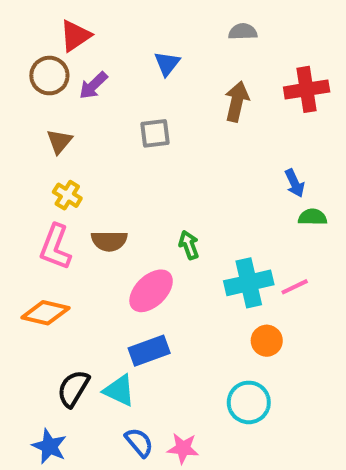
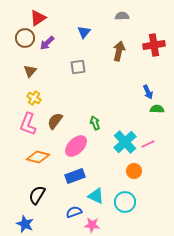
brown semicircle: (109, 241) -> (55, 121), turned 126
cyan cross: (249, 283) -> (125, 142), turned -30
orange diamond: (45, 313) -> (38, 157), moved
cyan triangle: (119, 390) -> (96, 196), moved
blue semicircle: (139, 442) -> (74, 212), moved, turned -70

